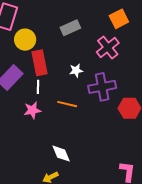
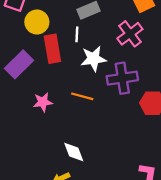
white star: (76, 70) -> (93, 59), size x1.6
white line: (38, 87) -> (77, 34), moved

